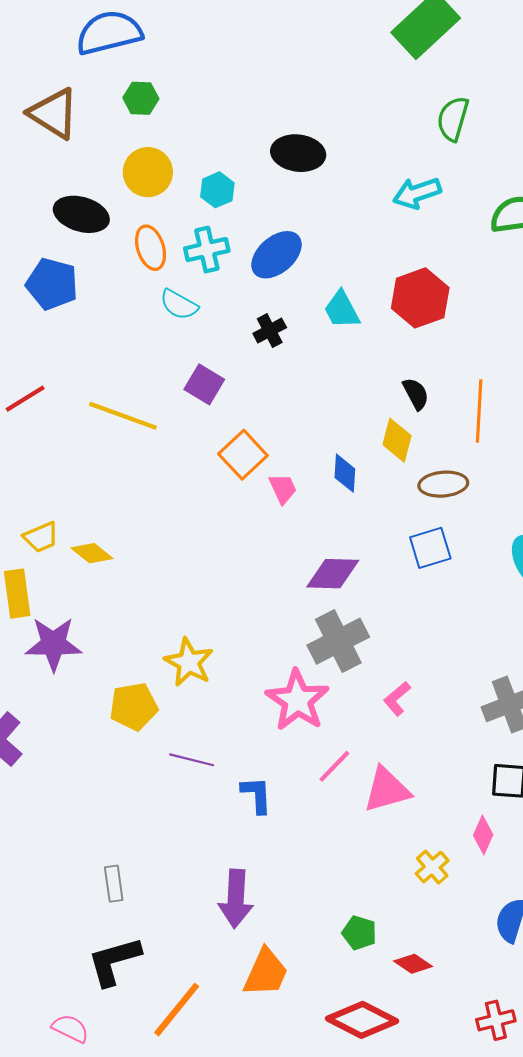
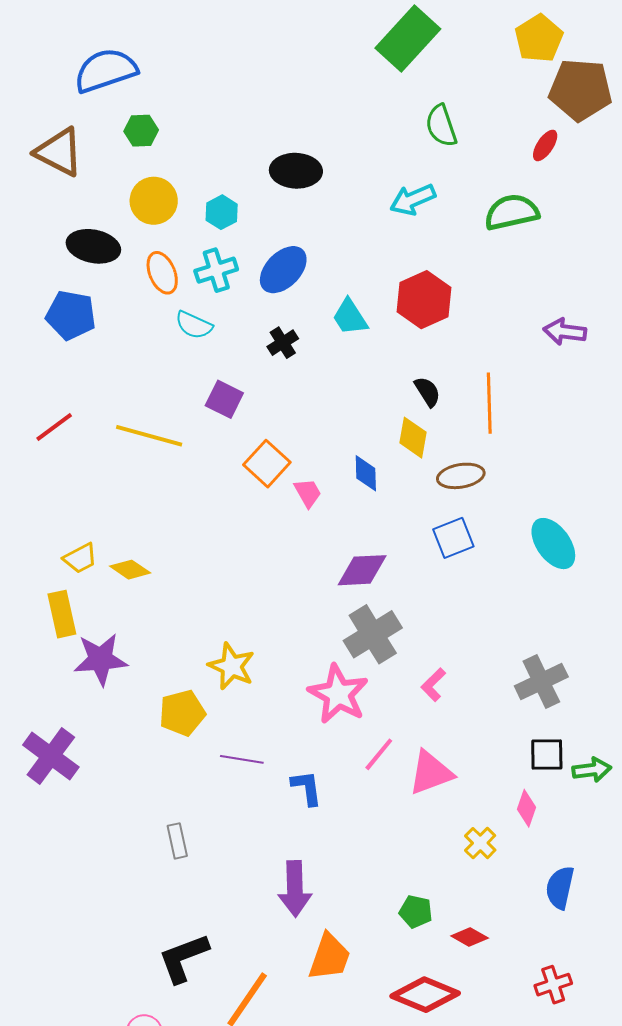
green semicircle: (453, 119) -> (441, 126), turned -30
gray rectangle: (114, 884) -> (177, 841), moved

